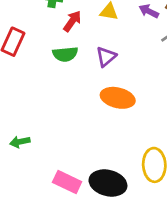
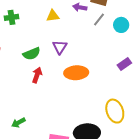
red arrow: (72, 21) -> (37, 75), moved

